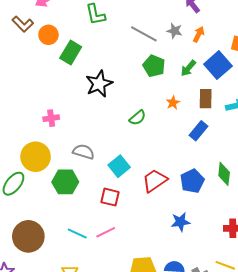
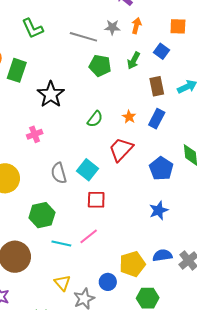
blue square: (218, 65) -> (161, 51), size x0.6
orange star: (173, 103) -> (129, 117), moved
pink cross: (51, 118) -> (35, 134), moved
gray semicircle: (84, 152) -> (59, 173), moved, turned -110
red trapezoid: (155, 181) -> (121, 149), moved
green hexagon: (65, 182) -> (42, 215), moved
red square: (110, 197) -> (96, 200), moved

